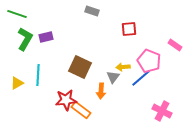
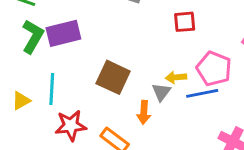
purple rectangle: (46, 37) -> (63, 33), size x1.6
blue line: (141, 78) -> (202, 93), turned 30
red star: (66, 100) -> (71, 126), moved

